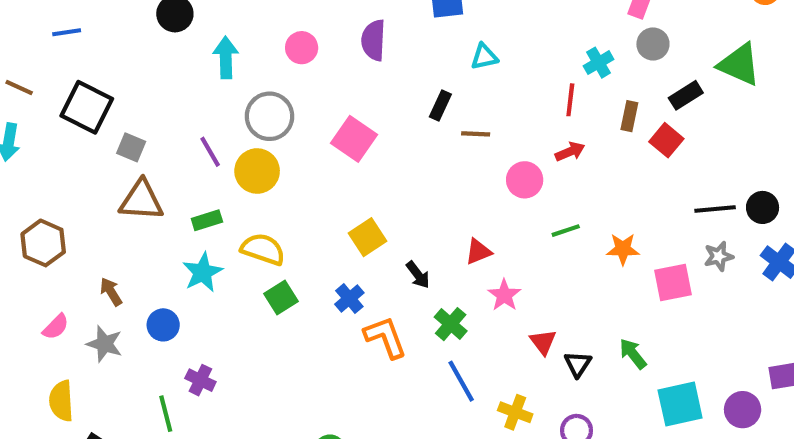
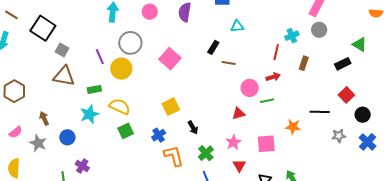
green triangle: (739, 64) -> (360, 44), size x0.7
black rectangle: (686, 95) -> (343, 64), moved
red square: (666, 140) -> (346, 95), moved
black line: (715, 209) -> (320, 112), moved
green line: (566, 231) -> (267, 101), moved
red triangle: (478, 252) -> (239, 113), moved
pink square: (673, 282) -> (266, 144), moved
red triangle: (543, 342) -> (239, 166), moved

